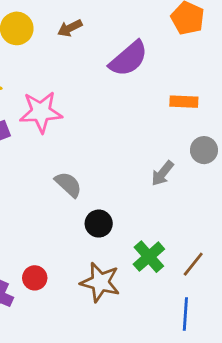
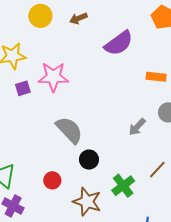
gray semicircle: (68, 184) -> (69, 130), size x1.4
brown line: (193, 264) -> (157, 170), moved
red circle: (35, 278) -> (52, 180), moved

